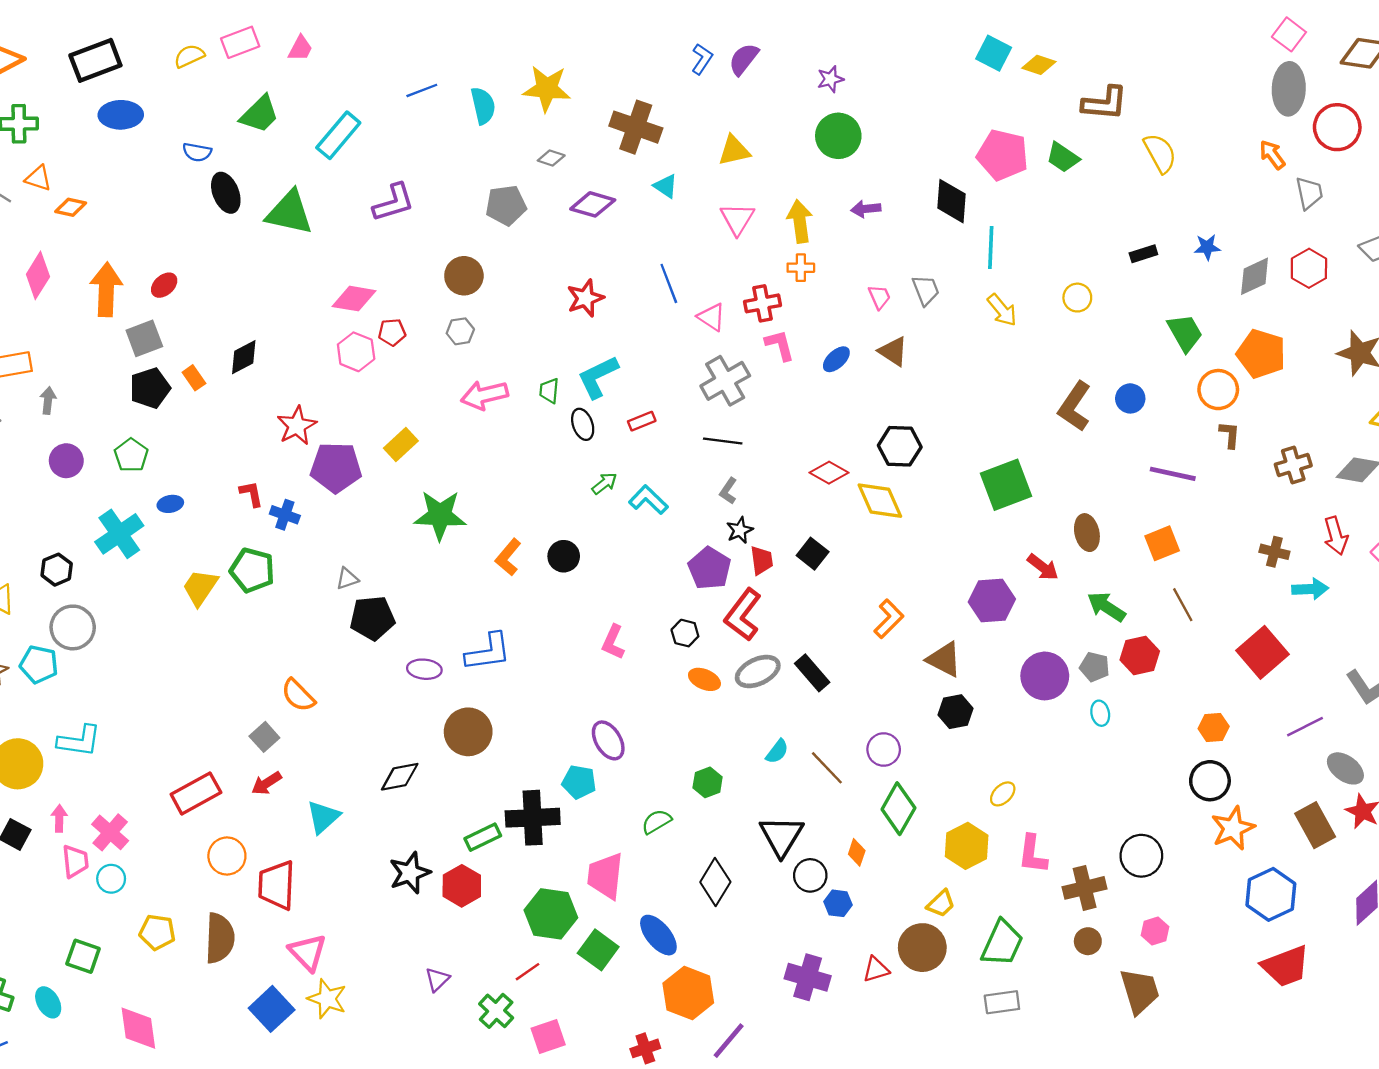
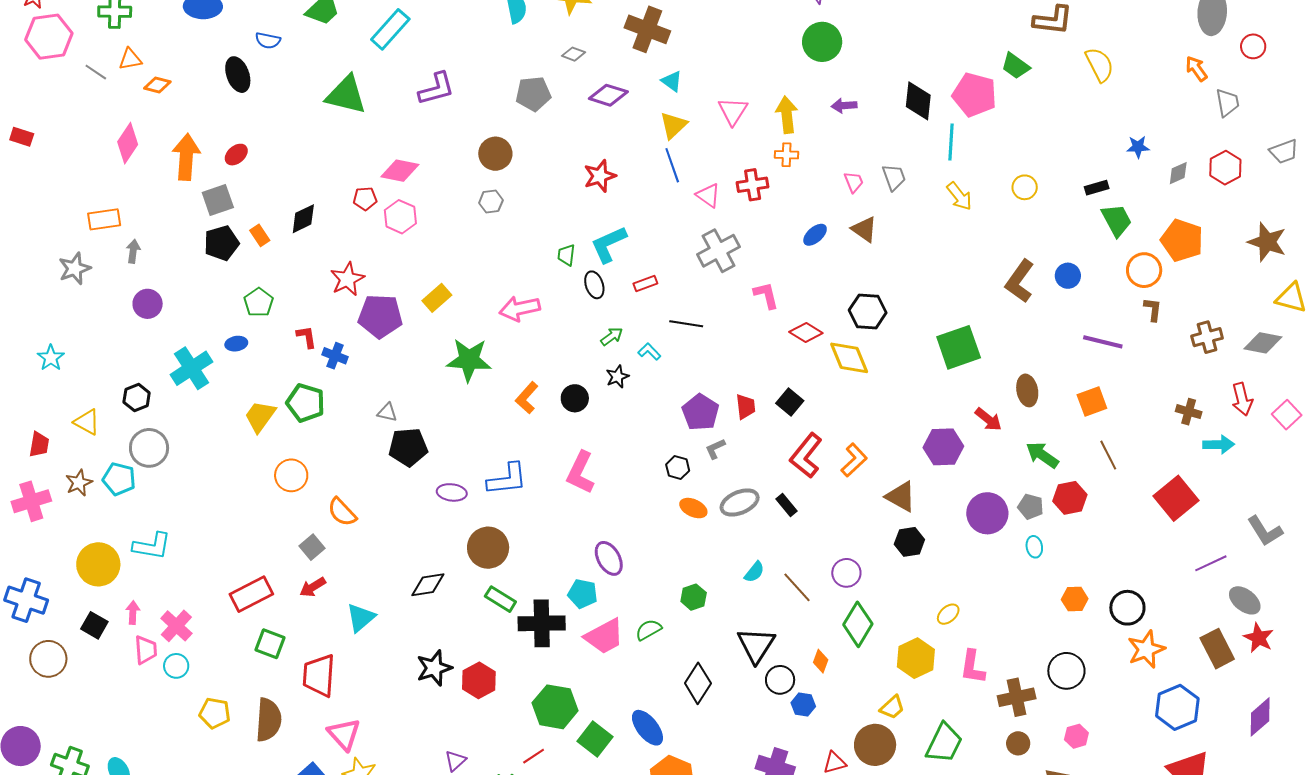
red circle: (1337, 127) -> (1253, 46), size x0.6
yellow triangle: (734, 151) -> (673, 125), moved, turned -32
pink pentagon: (1003, 155) -> (975, 95), moved
orange triangle: (38, 178) -> (130, 59), turned -30
black ellipse: (226, 193) -> (238, 75), moved
black rectangle: (1143, 254) -> (1097, 188), moved
gray diamond: (1255, 276) -> (1178, 173), size x0.7
red pentagon: (392, 332) -> (365, 199), moved
pink L-shape: (780, 345) -> (766, 295), moved
pink arrow: (484, 395) -> (520, 308), moved
black line: (723, 441) -> (686, 324), moved
green pentagon: (131, 455) -> (259, 302), moved
gray L-shape: (728, 491) -> (715, 449), moved, turned 30
cyan L-shape: (648, 500) -> (649, 352), size x0.7
black star: (740, 530) -> (617, 377), moved
gray triangle: (347, 579) -> (387, 412), turned 30
red L-shape: (743, 615) -> (806, 456), moved
pink L-shape: (613, 642) -> (580, 472), moved, size x1.4
black rectangle: (812, 673) -> (787, 505), size x0.7
orange hexagon: (1214, 727) -> (1075, 599), moved
green rectangle: (483, 837) -> (500, 599), moved, turned 56
orange circle: (227, 856) -> (291, 475), moved
pink trapezoid: (605, 876) -> (604, 636), moved, turned -126
green square: (83, 956) -> (270, 644), moved

